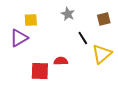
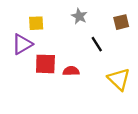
yellow triangle: (102, 54) -> (119, 79), moved, turned -35
red square: (40, 71) -> (45, 64), moved

